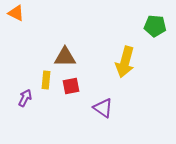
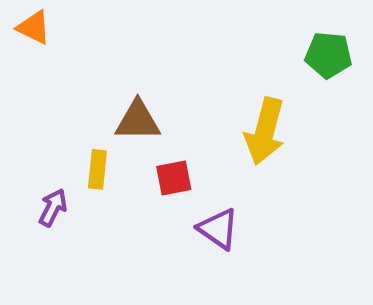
red square: (71, 86) -> (174, 178), moved

